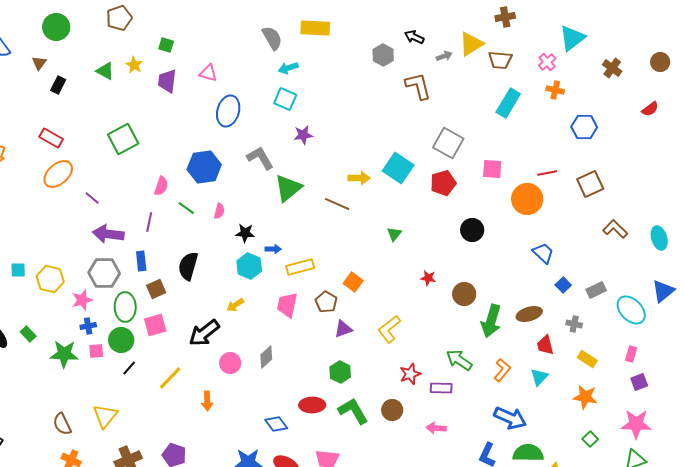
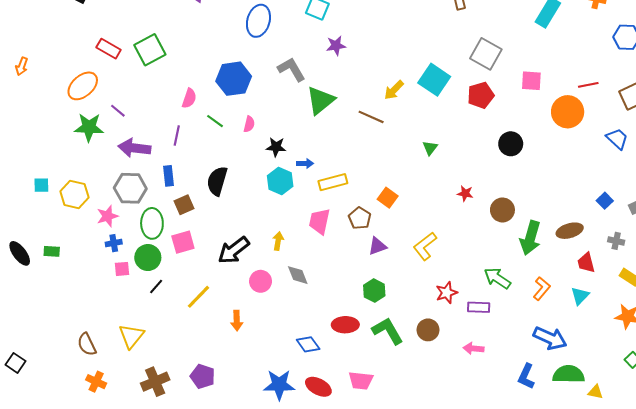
red rectangle: (51, 138) -> (109, 49), moved
yellow arrow: (359, 178) -> (394, 90), turned 135
blue trapezoid: (543, 253) -> (617, 139), moved
yellow arrow: (235, 305) -> (278, 241), moved, turned 132
green rectangle: (28, 334) -> (52, 251), turned -42
green star: (64, 354) -> (89, 127), moved
gray diamond: (266, 357) -> (298, 275), turned -70

